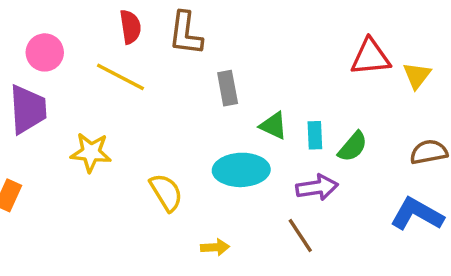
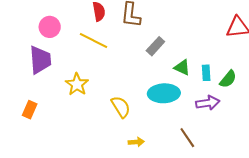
gray rectangle: (228, 88) -> (155, 46), turned 54
yellow star: (91, 152) -> (77, 84), turned 30
brown line: (300, 235) -> (187, 138), moved
yellow arrow: (215, 247) -> (136, 142), moved

